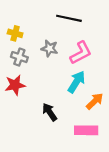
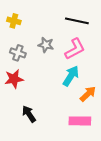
black line: (69, 18) -> (77, 21), moved
yellow cross: (15, 33) -> (14, 21), moved
black arrow: (50, 112) -> (29, 114), moved

